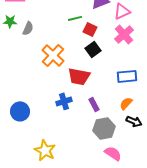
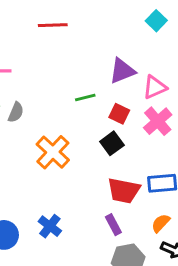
red square: (90, 29) -> (119, 114), moved
red trapezoid: (79, 76) -> (124, 191), moved
blue cross: (64, 101) -> (50, 226), moved, turned -35

